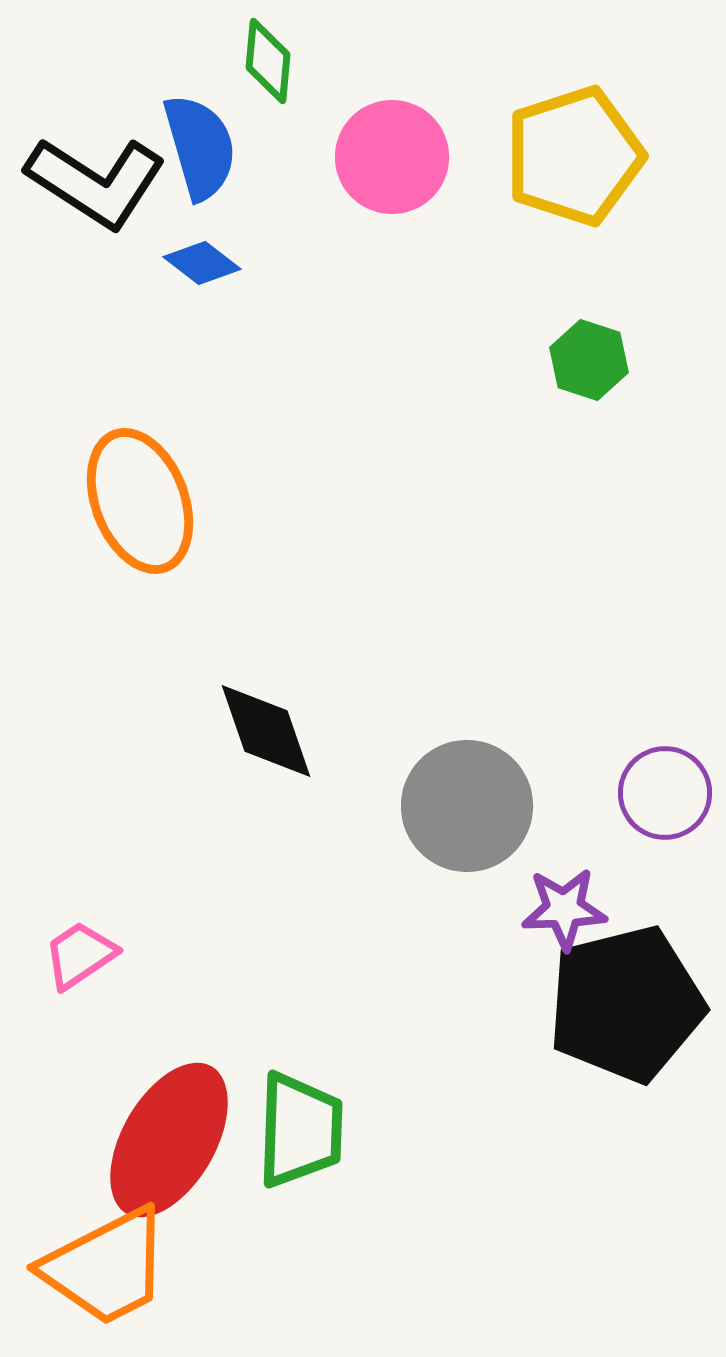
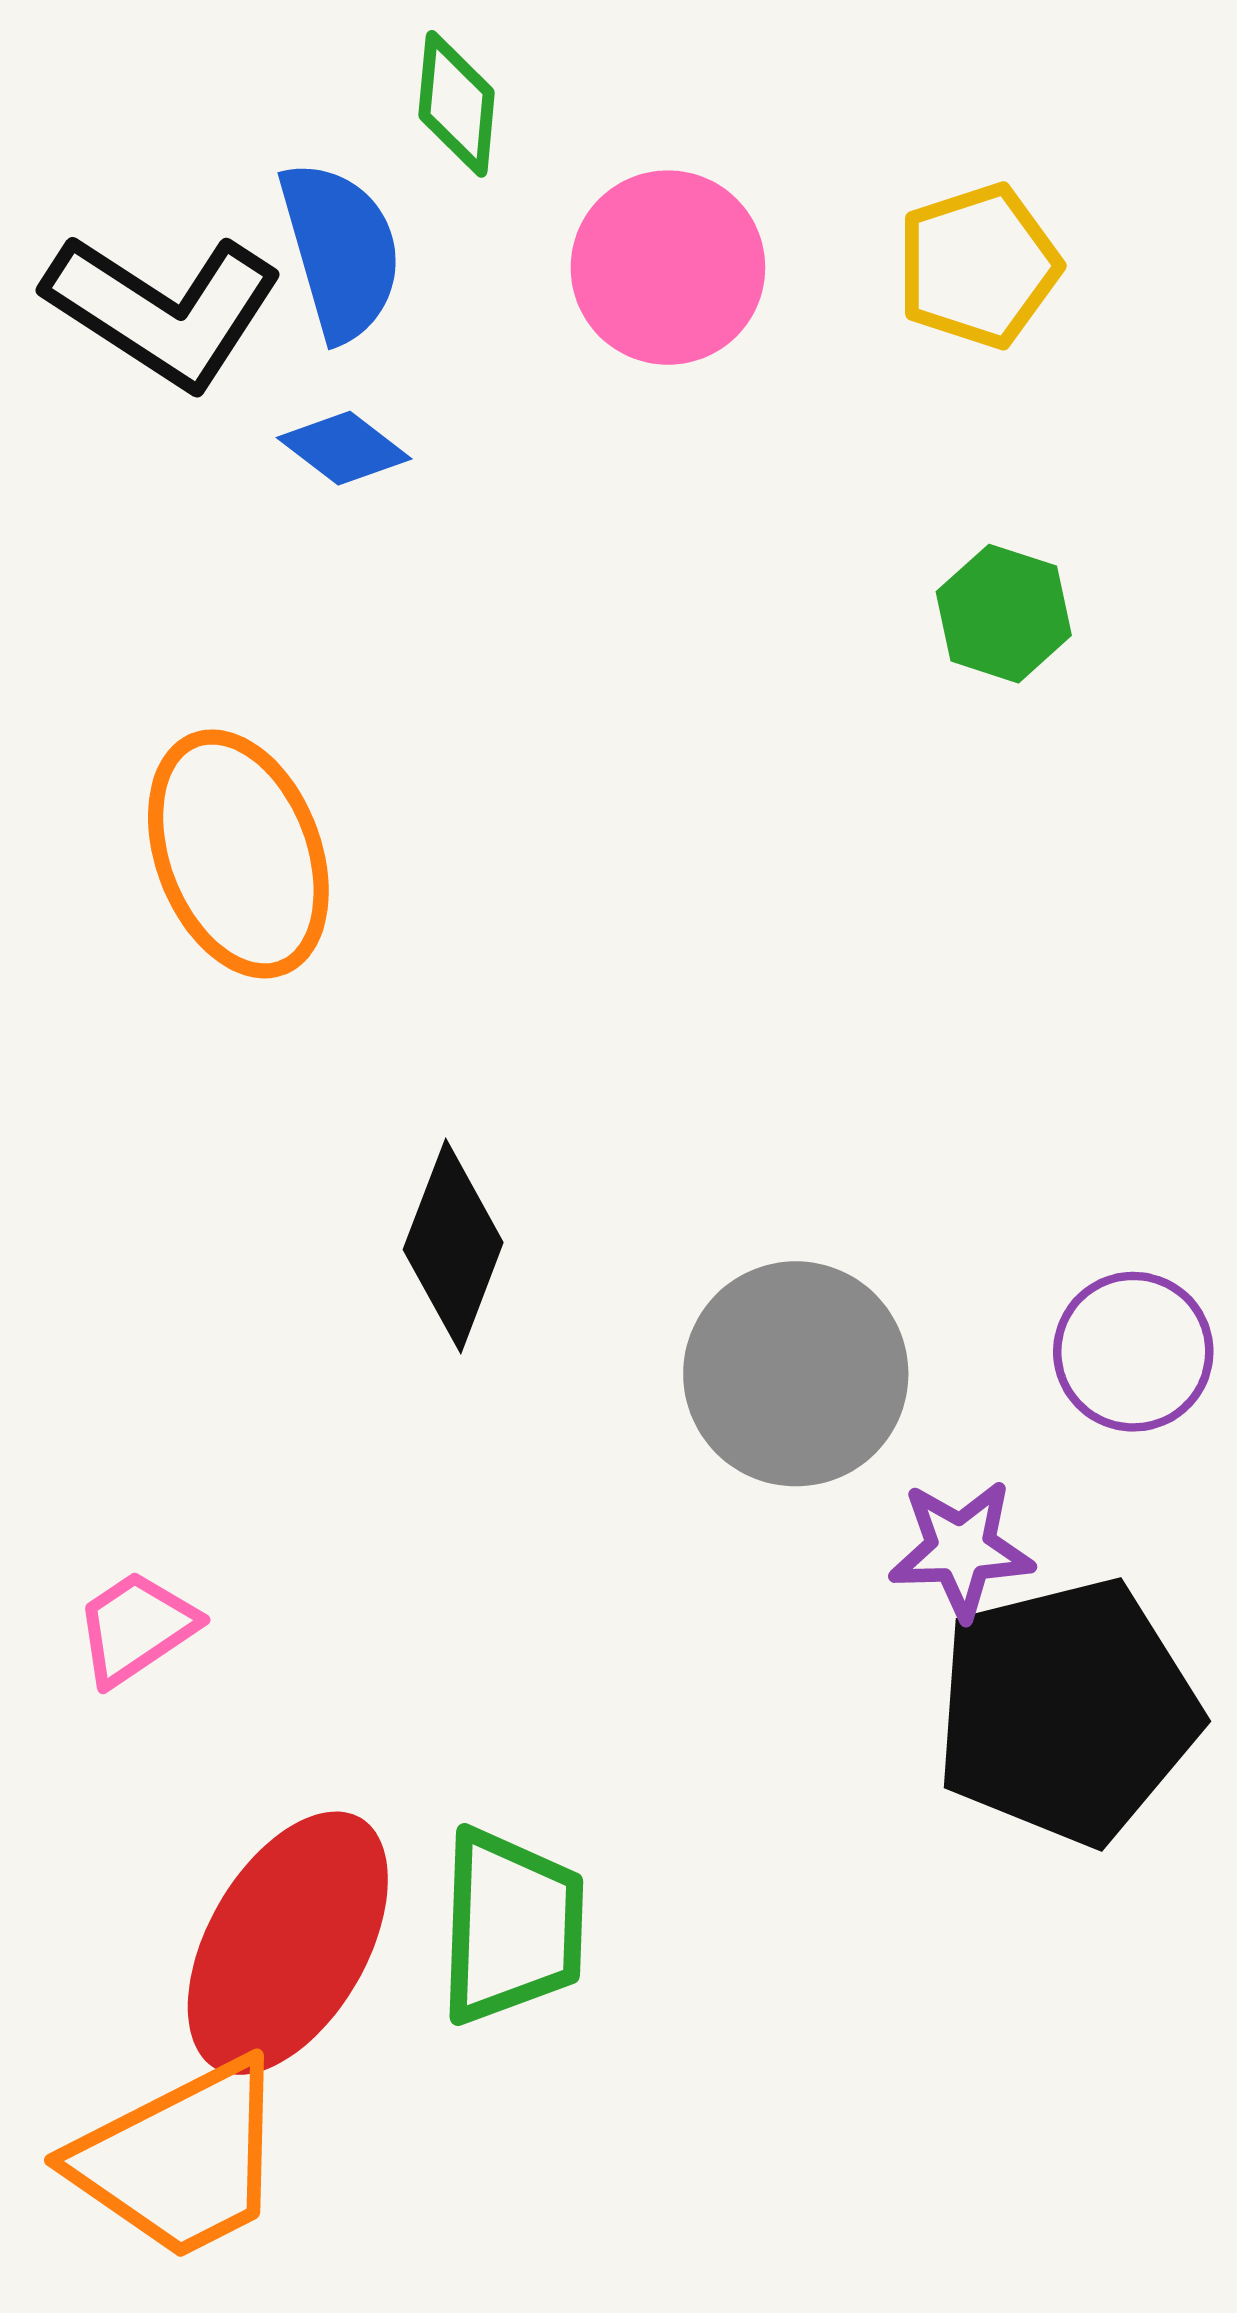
yellow pentagon: (574, 156) -> (978, 266), size x0.7
black diamond: (266, 731) -> (453, 1246), turned 40

